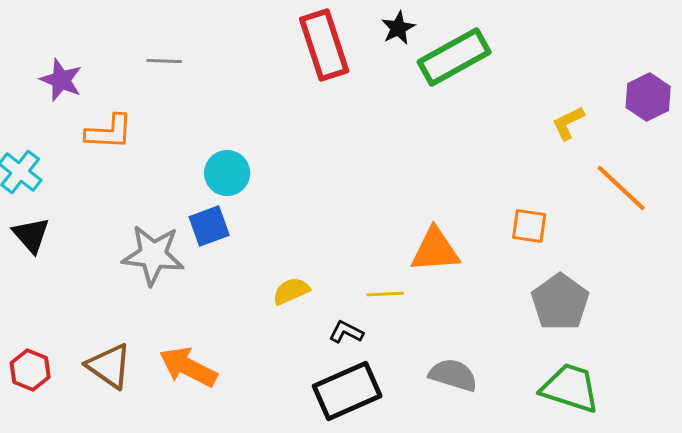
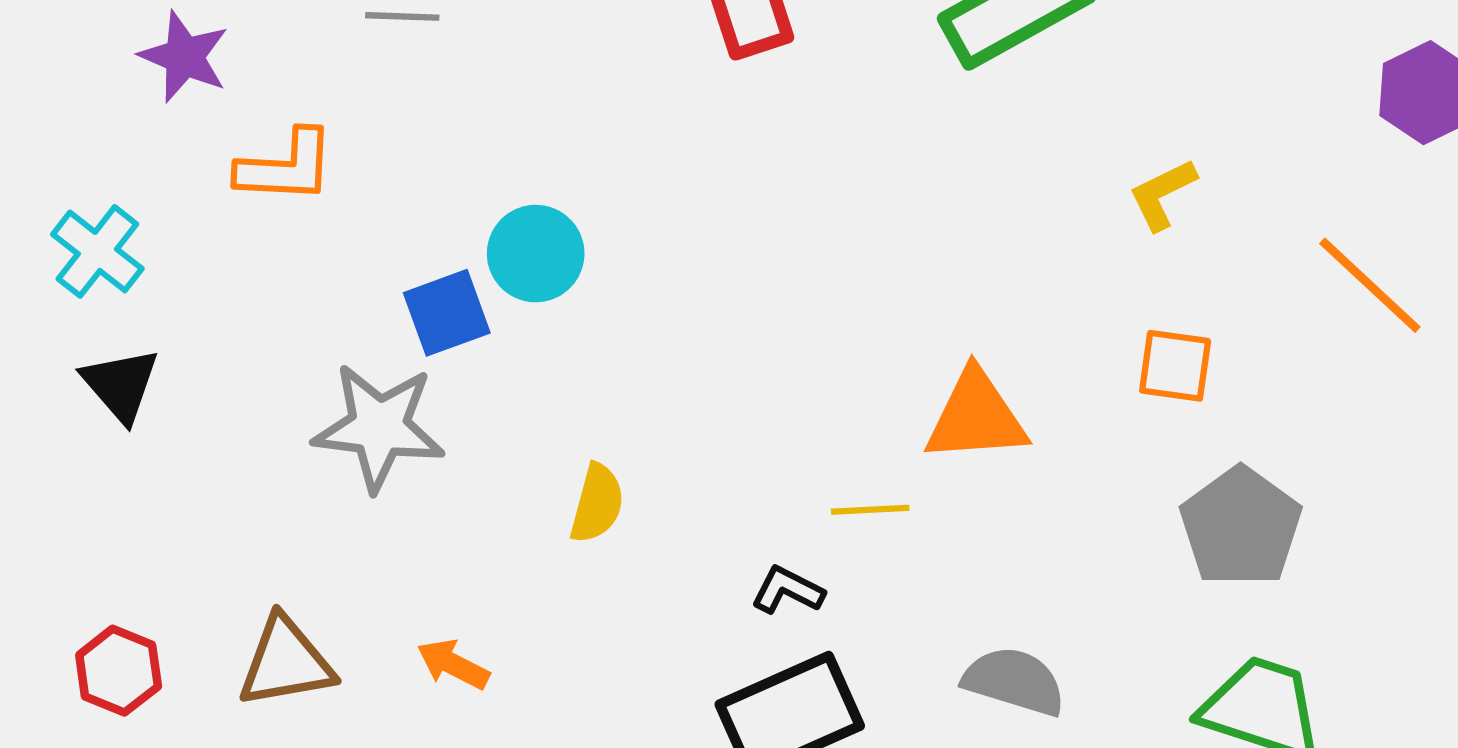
yellow L-shape: (568, 123) -> (1162, 194), moved
blue square: (209, 226) -> (447, 313), moved
yellow semicircle: (291, 291) -> (597, 503), moved, turned 129
brown triangle: (109, 366) -> (286, 662), turned -45
orange arrow: (188, 367) -> (453, 664), size x0.6

